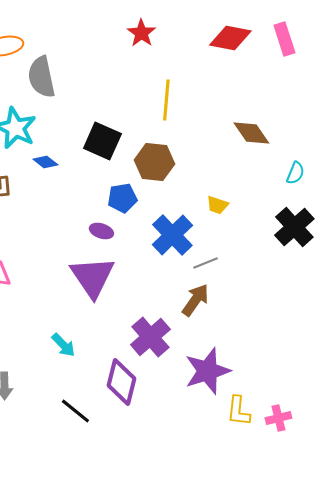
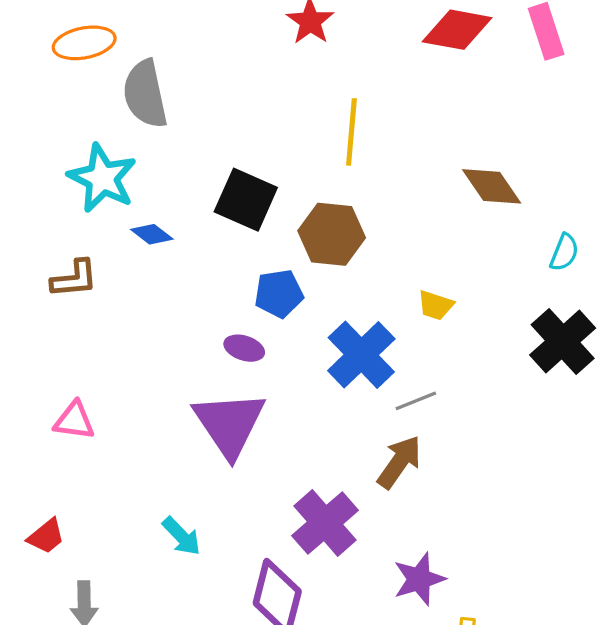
purple star: (207, 371) -> (419, 579), size x0.7

